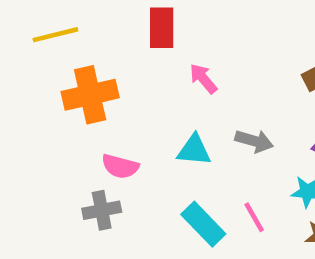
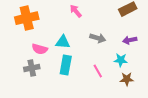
cyan triangle: (194, 150) -> (63, 42), moved
cyan rectangle: (203, 224) -> (66, 65), moved, turned 54

